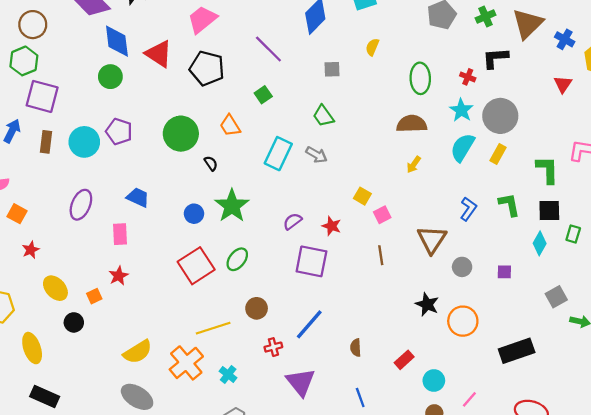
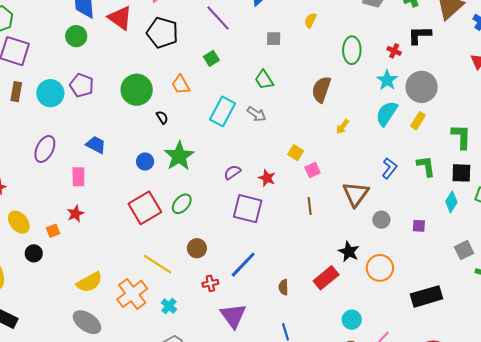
brown semicircle: (412, 124) -> (321, 89), moved, turned -72
yellow line: (213, 328) -> (157, 264), turned 48
red rectangle: (404, 360) -> (326, 278), moved, size x1.4

